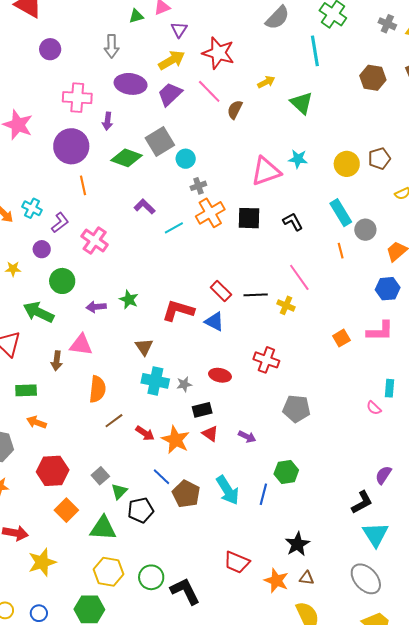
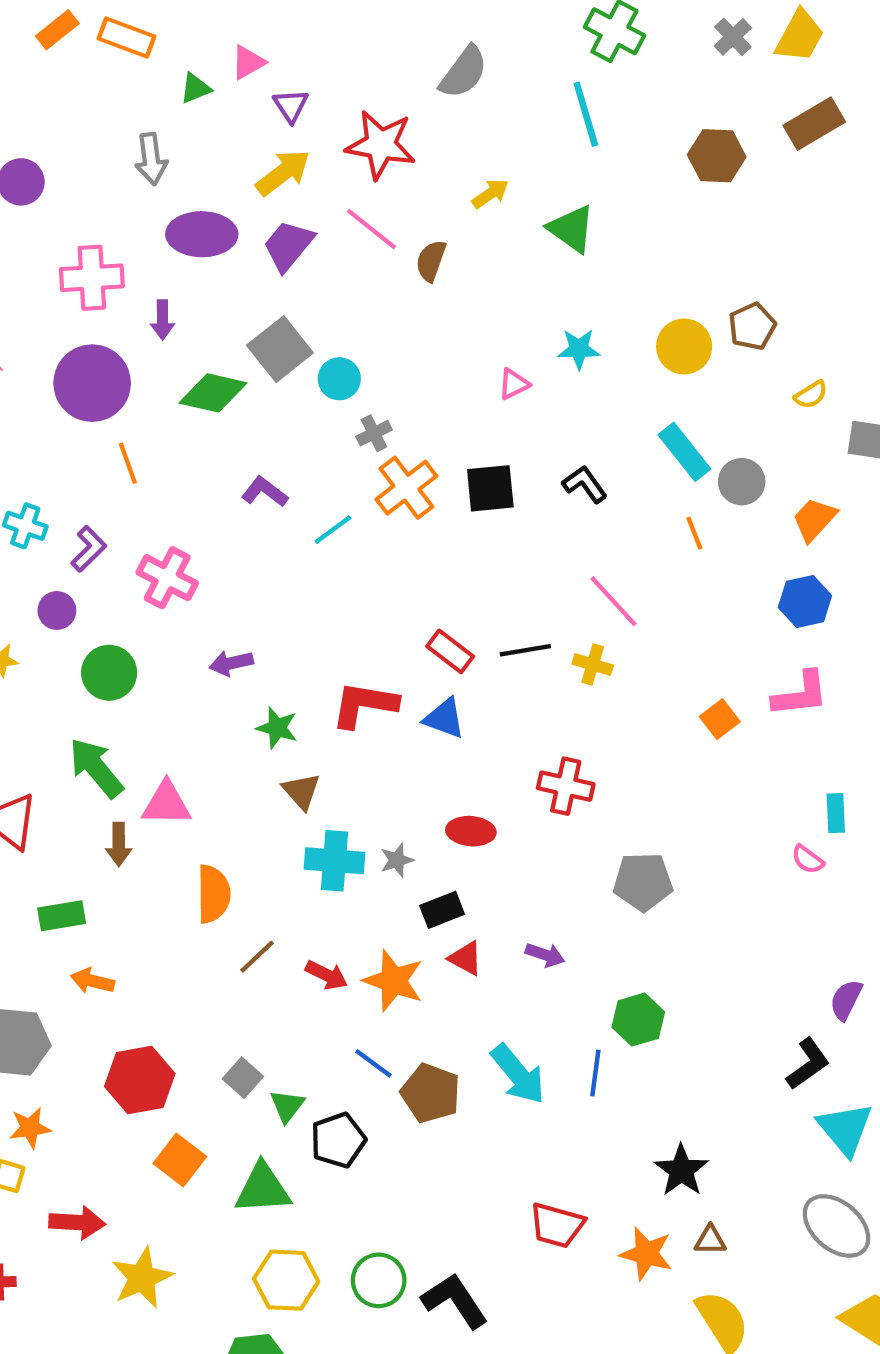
gray semicircle: (277, 18) -> (464, 72), moved
gray cross: (387, 24) -> (733, 37), turned 30
pink triangle: (266, 171) -> (514, 384), size x0.5
green star: (129, 300) -> (277, 728), moved
purple arrow: (96, 307) -> (231, 663), moved
green arrow: (39, 312) -> (96, 768), moved, turned 32

